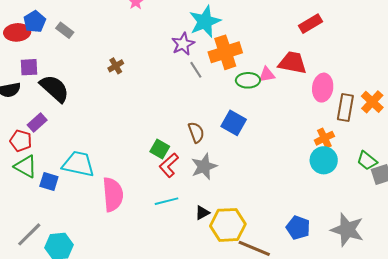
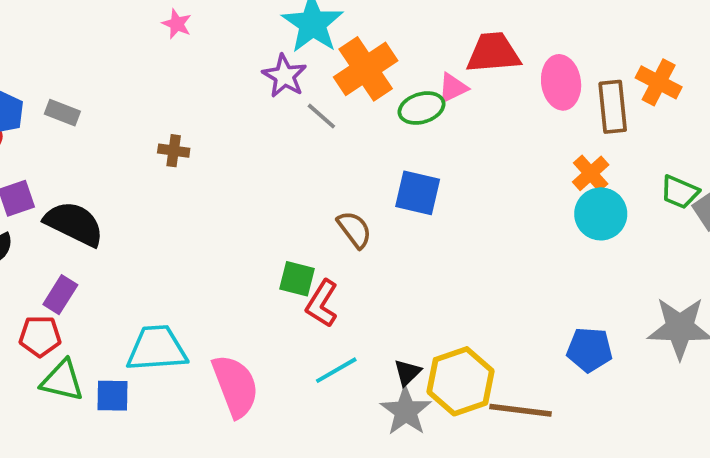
brown cross: (116, 66) -> (174, 151), turned -35
gray star: (204, 167) -> (406, 411), moved

